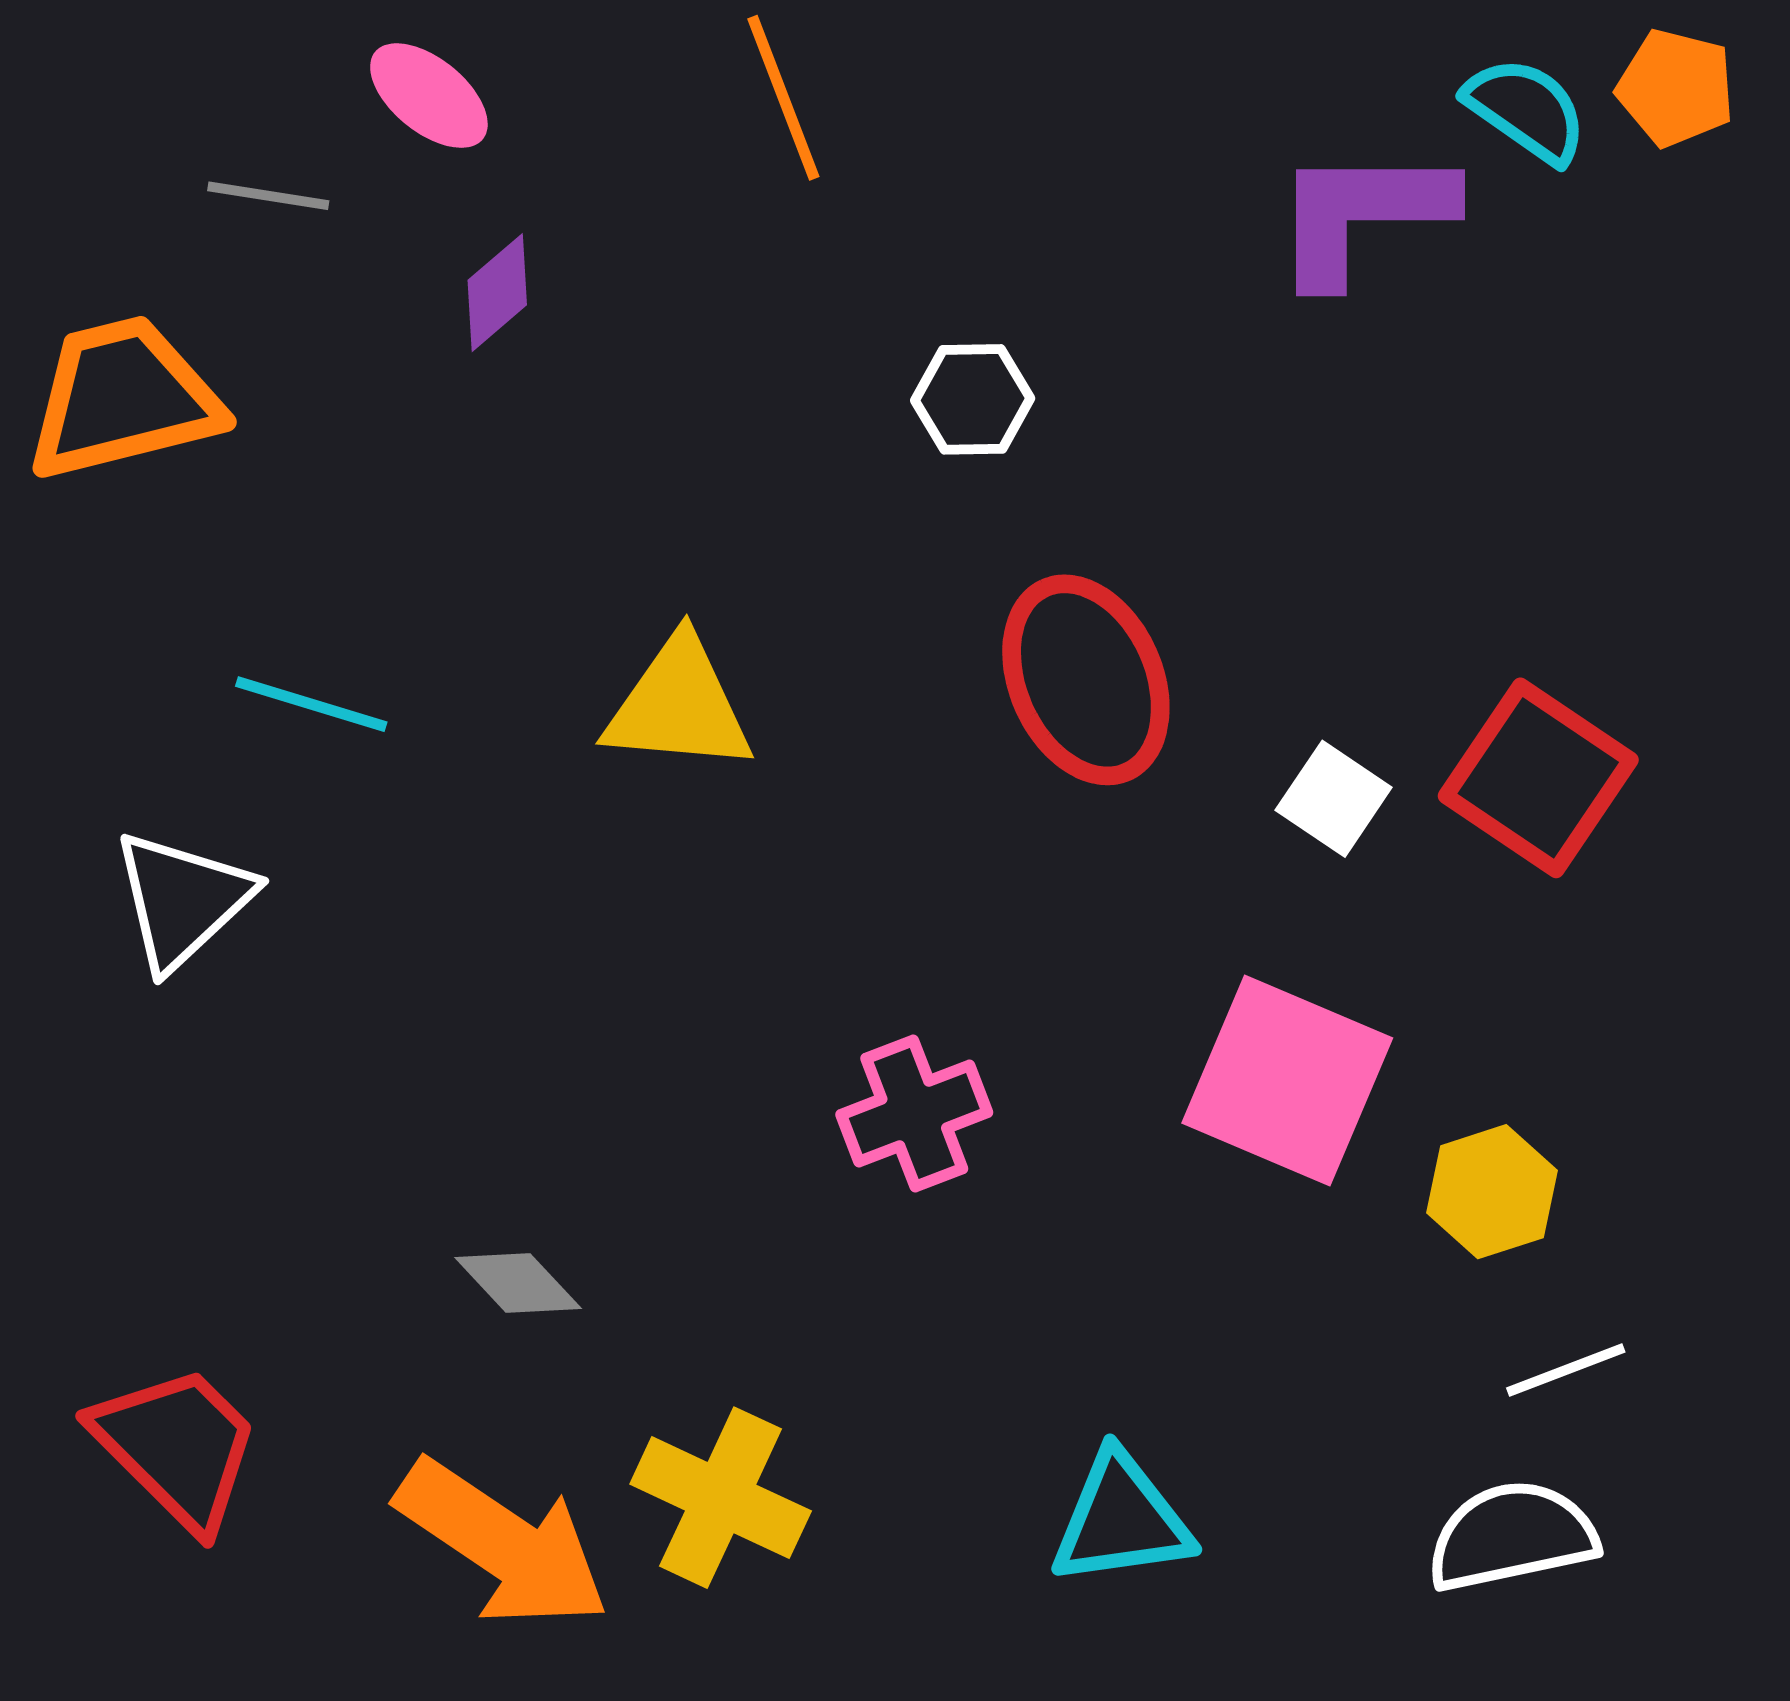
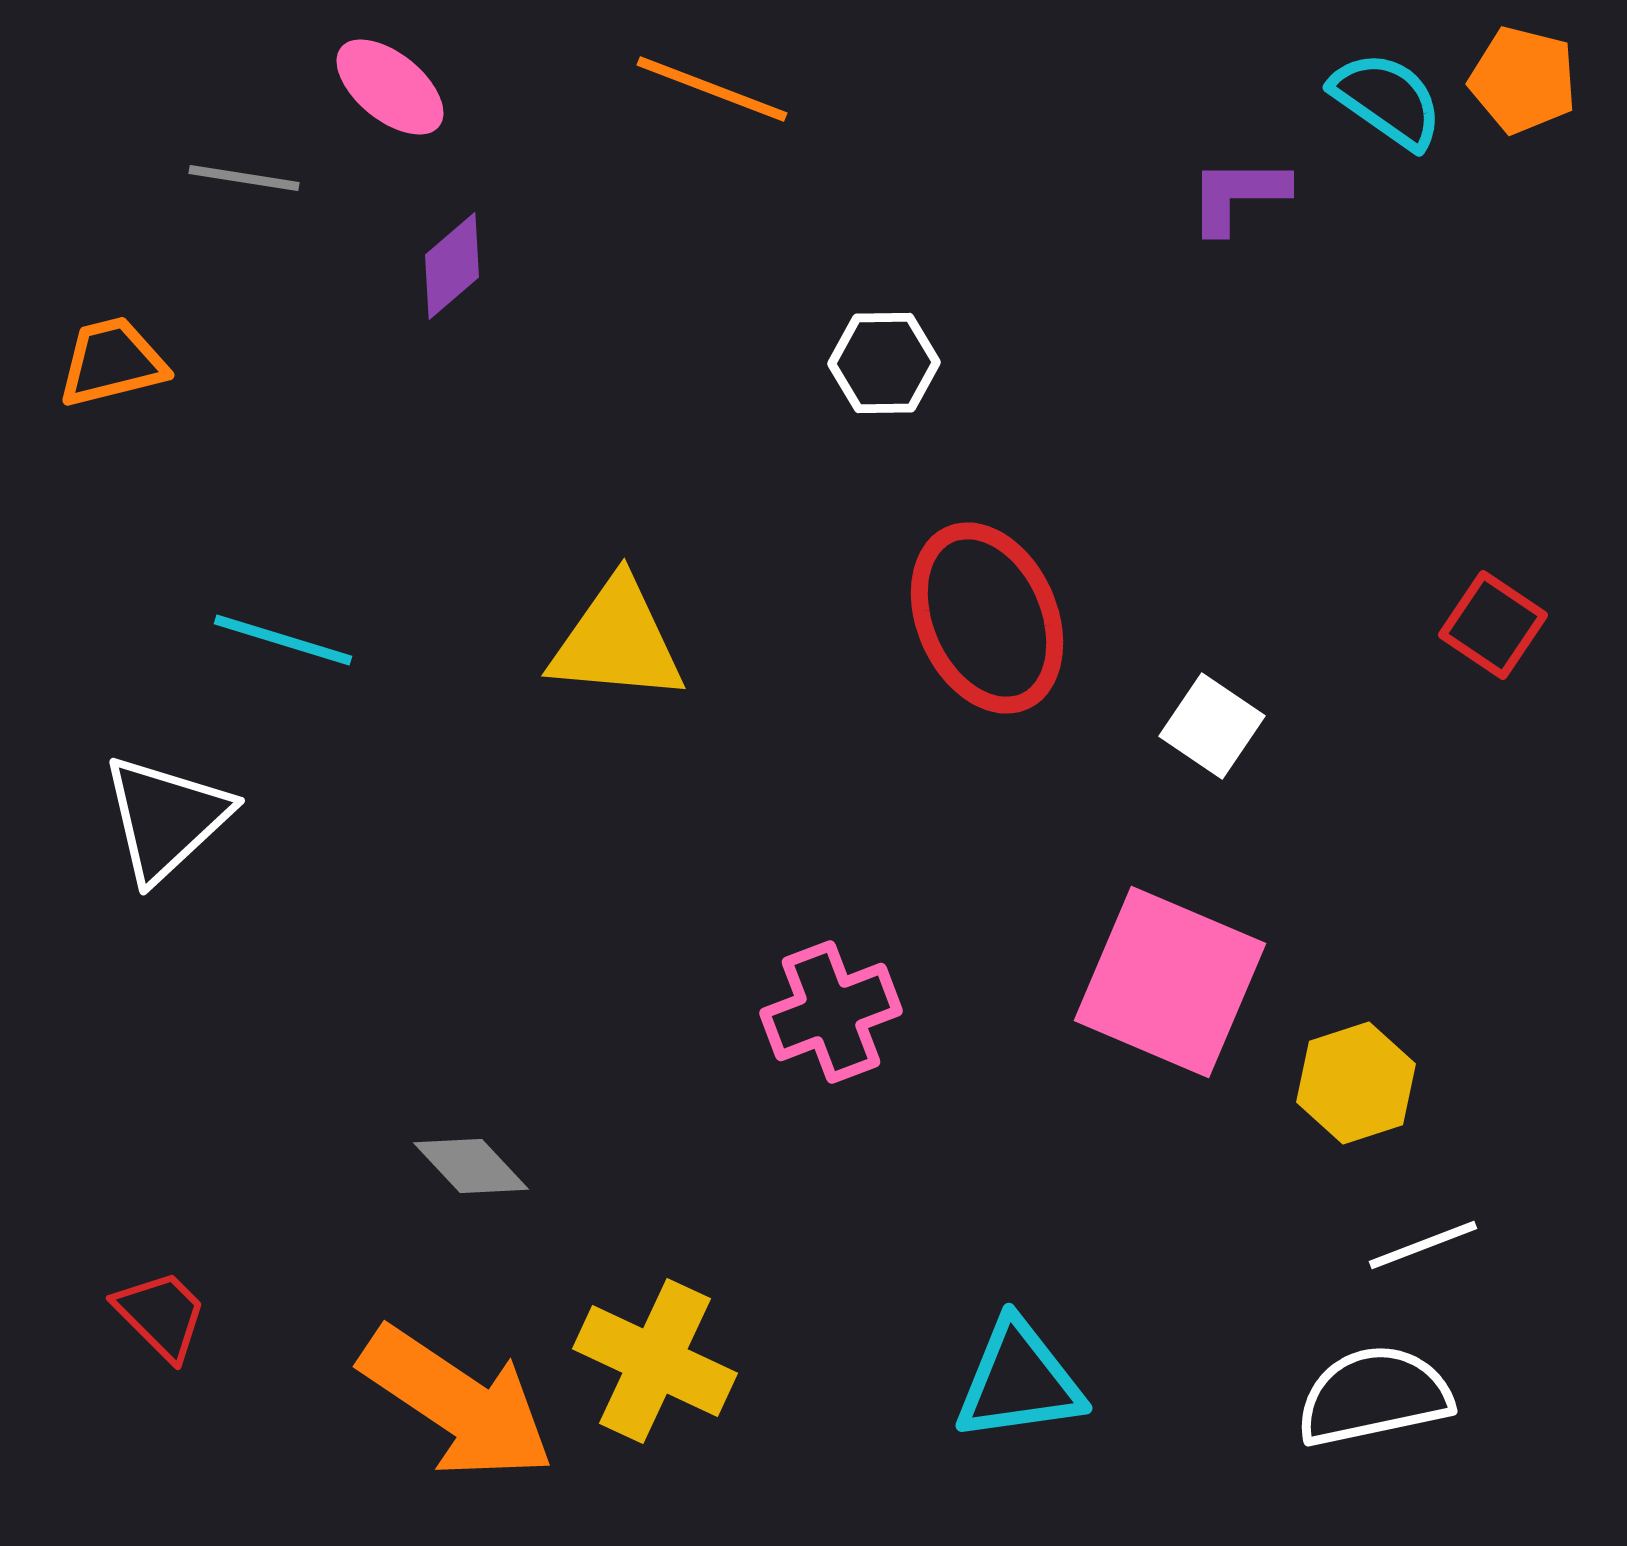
orange line: (783, 98) -> (712, 89), turned -48
purple L-shape: (1362, 214) -> (1238, 195), size x0.6
orange trapezoid: (123, 398) -> (112, 362), size x0.6
red square: (1538, 778) -> (1493, 625), moved, size x0.6
red trapezoid: (177, 1447) -> (161, 1315), size x0.6

